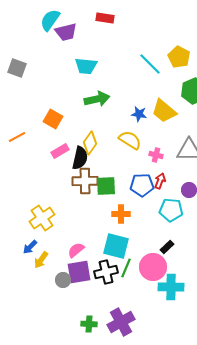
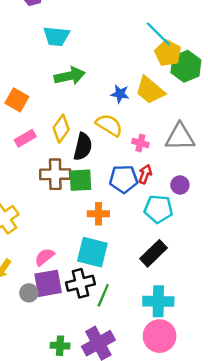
yellow pentagon: (179, 57) -> (168, 53), moved
cyan line: (150, 64) -> (158, 34), moved
black semicircle: (80, 158) -> (83, 147), moved
black rectangle: (167, 247) -> (154, 253), size x1.6
pink circle: (153, 267) -> (160, 336), moved
green line: (126, 268) -> (103, 295), moved

